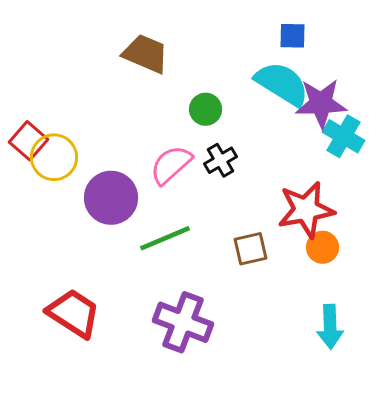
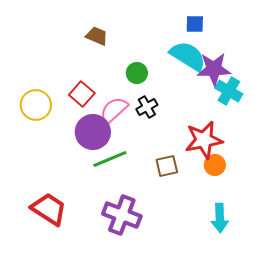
brown trapezoid: (146, 54) -> (97, 36), size x0.7
red square: (28, 141) -> (82, 94), moved
purple circle: (111, 198) -> (93, 132), moved

